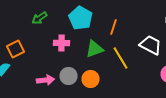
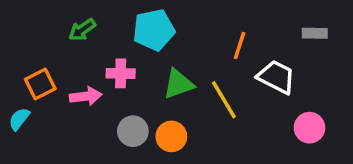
cyan pentagon: (81, 18) -> (154, 30), turned 30
orange line: (114, 27) -> (240, 46), moved
pink arrow: (46, 80) -> (86, 96), moved

